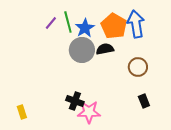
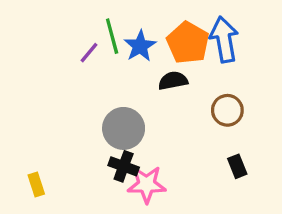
purple line: (51, 23) -> (89, 53), moved
gray circle: (82, 50) -> (124, 128), moved

